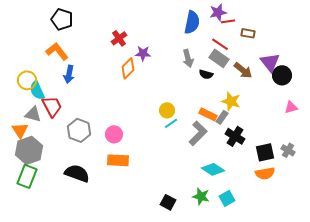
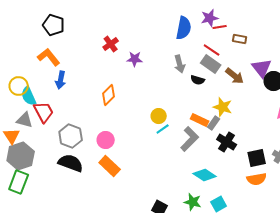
orange diamond: (128, 68) -> (109, 95), moved
orange rectangle: (118, 160) -> (110, 166), turned 40
black semicircle: (77, 173) -> (71, 163), moved

